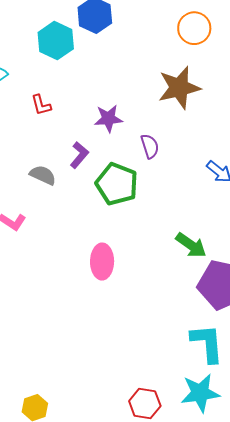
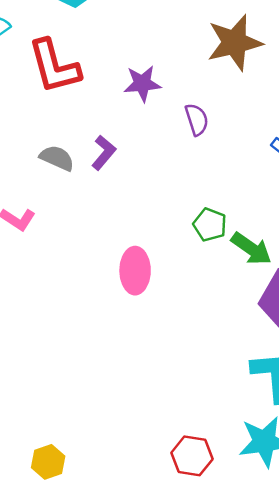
red L-shape: (41, 105) -> (54, 66), size x2.0
purple L-shape: (79, 155) -> (104, 153), moved
green pentagon: (117, 184) -> (210, 225), moved, size x0.6

